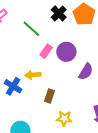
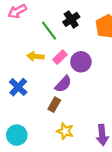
black cross: (59, 13) -> (71, 19), moved
purple semicircle: (86, 72) -> (63, 84), moved
yellow arrow: (33, 75) -> (35, 56), moved

